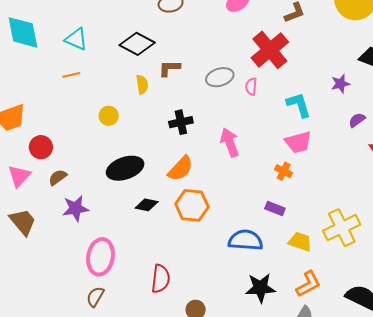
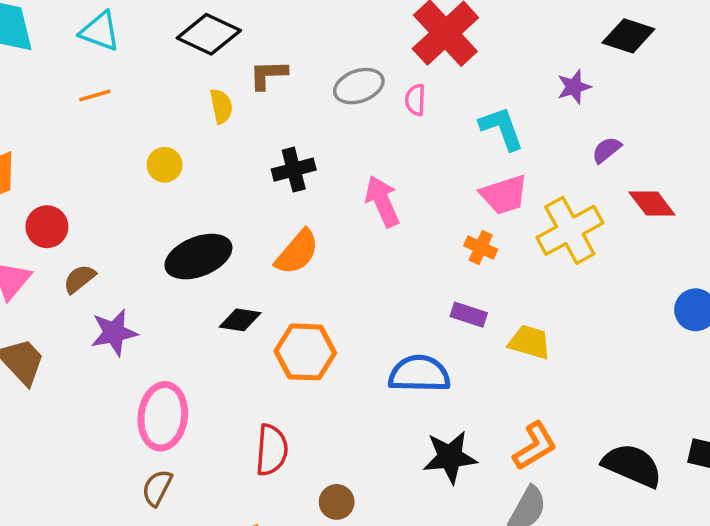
orange hexagon: (192, 205) -> (305, 352), moved
yellow cross: (342, 228) -> (570, 230), moved
yellow trapezoid: (300, 242) -> (530, 342), moved

